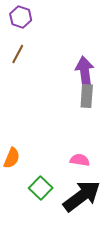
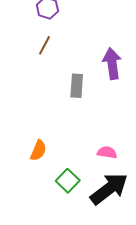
gray rectangle: (87, 96) -> (77, 86), moved

